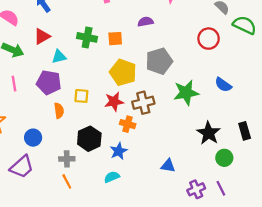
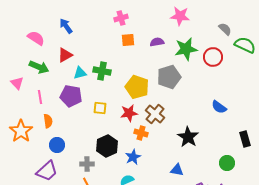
green cross: (87, 37) -> (102, 71), moved
orange square: (115, 39) -> (128, 40), moved
blue semicircle: (223, 85) -> (219, 107), moved
green star: (186, 93) -> (186, 49), moved
brown cross: (143, 103) -> (155, 114), turned -36
orange semicircle: (59, 111) -> (48, 121), moved
black star: (209, 133) -> (188, 137), moved

